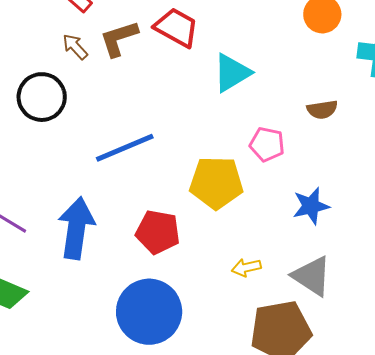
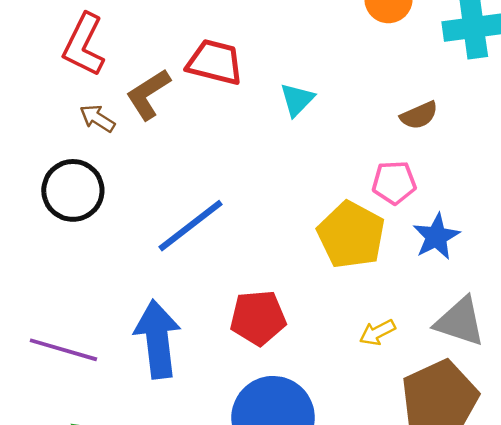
cyan triangle: (232, 73) -> (297, 100), size x0.7
pink pentagon: (267, 144) -> (394, 182), moved
yellow pentagon: (216, 183) -> (351, 235), moved, turned -30

